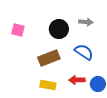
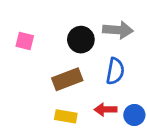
gray arrow: (86, 22) -> (118, 30), size x1.5
blue semicircle: (84, 52) -> (115, 71), turned 66

